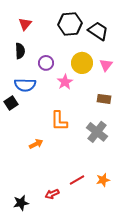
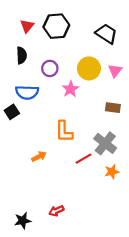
black hexagon: (70, 24) -> (56, 26), moved
red line: (77, 180) -> (84, 159), moved
orange star: (103, 180) -> (112, 172), moved

